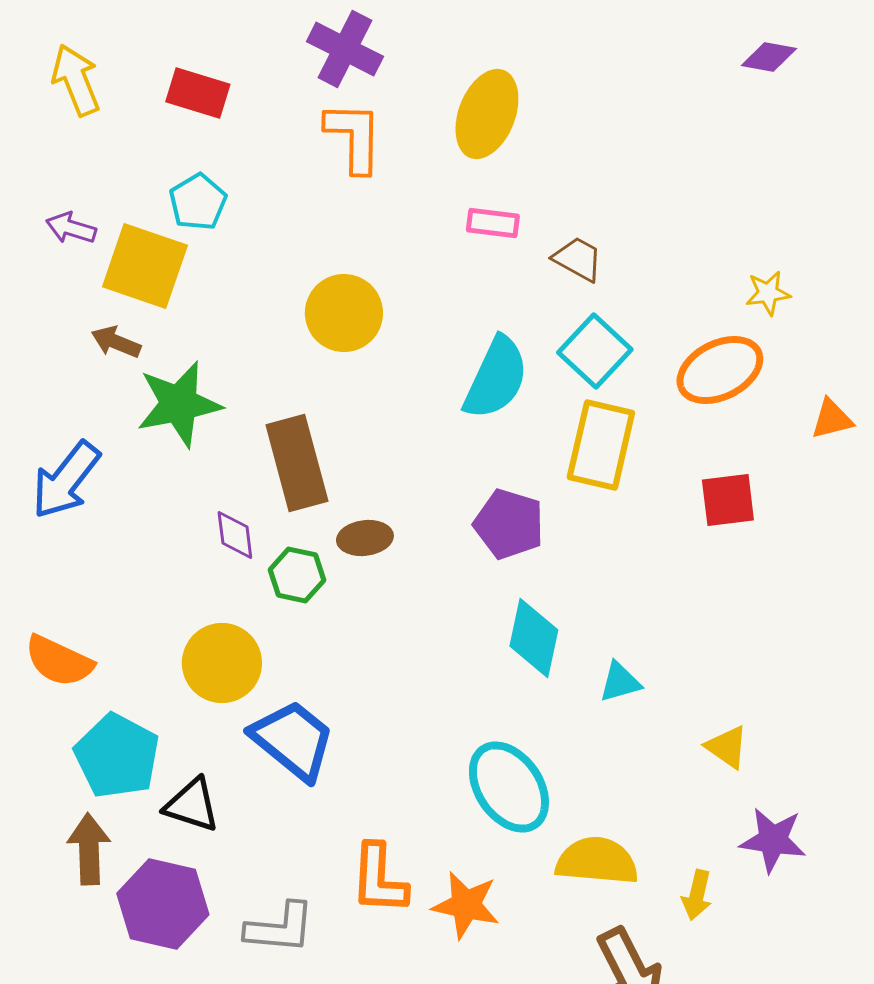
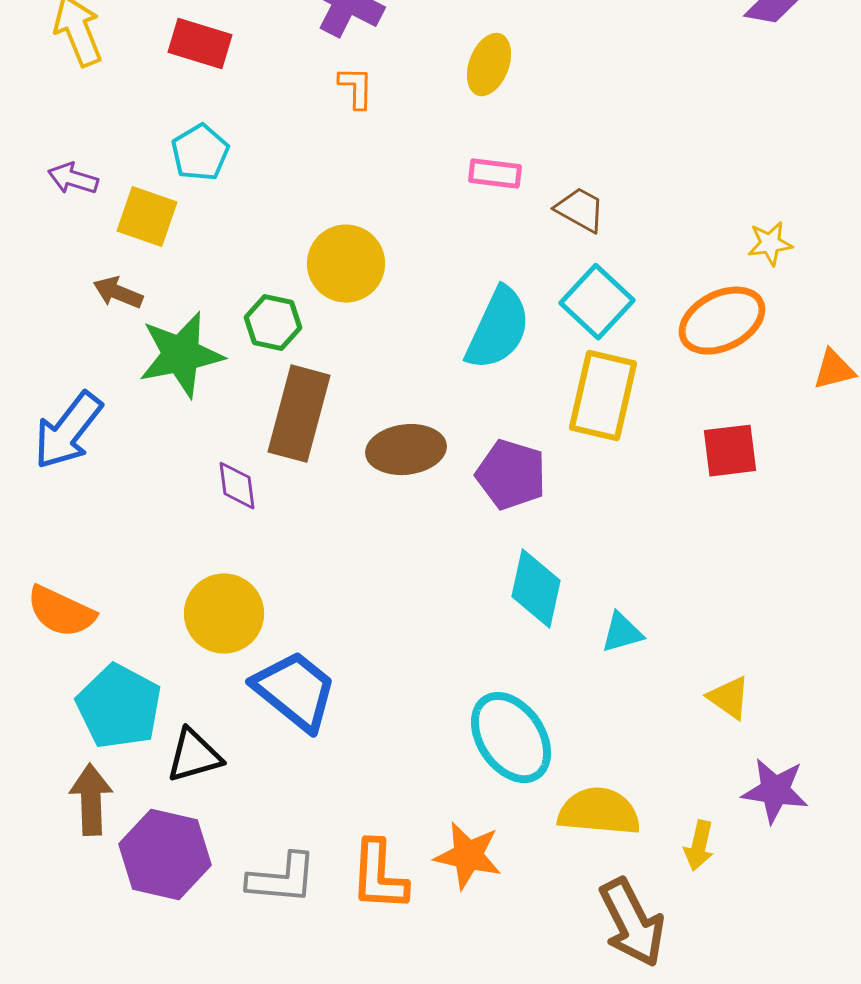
yellow ellipse: (487, 114) -> (489, 65), size x0.7
orange L-shape: (354, 137) -> (356, 88), size x0.6
yellow square: (145, 266) -> (147, 217), size x0.7
brown rectangle: (297, 463) -> (299, 414), turned 30
brown ellipse: (365, 538) -> (406, 450), moved, size x1.4
green hexagon: (297, 575) -> (273, 323), moved
black triangle: (192, 805) -> (194, 756), turned -34
orange L-shape: (379, 879) -> (379, 876), moved

